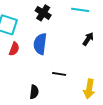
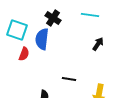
blue semicircle: (40, 44) -> (42, 39), moved

